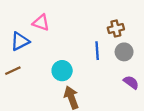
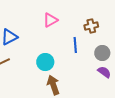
pink triangle: (41, 23) -> (50, 20), moved, turned -49
gray circle: (124, 52) -> (102, 53), moved

